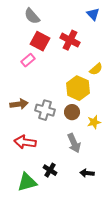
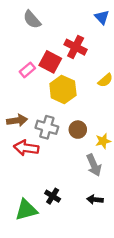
red square: (40, 41) -> (50, 62), moved
yellow hexagon: (78, 88) -> (63, 89), moved
red arrow: (25, 142) -> (26, 148), moved
gray arrow: (74, 143) -> (94, 165), moved

